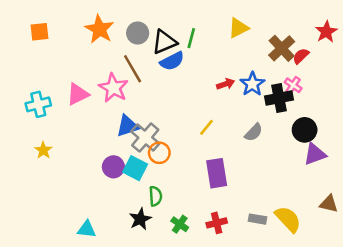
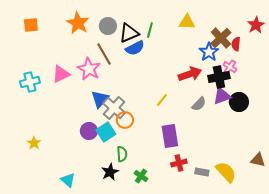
yellow triangle: (238, 28) -> (187, 22), turned 30
red semicircle: (301, 56) -> (236, 44), turned -40
red arrow: (226, 84) -> (190, 74), moved, size x1.6
blue star: (252, 84) -> (209, 52), moved
blue triangle: (127, 126) -> (100, 99), turned -30
yellow star: (43, 150) -> (34, 143), moved
purple triangle: (315, 154) -> (222, 96), moved
cyan square: (135, 168) -> (106, 132), turned 30
red cross: (217, 223) -> (179, 163), moved
cyan triangle: (87, 229) -> (68, 180), turned 35

